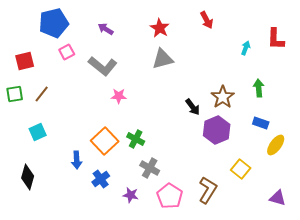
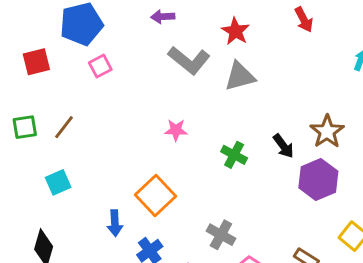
purple arrow: (106, 29) -> (163, 17), moved, turned -35
red square: (25, 61) -> (36, 62), moved
gray L-shape: (103, 66) -> (189, 60), moved
green cross: (136, 139) -> (234, 155), moved

